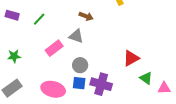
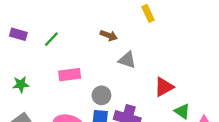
gray triangle: (76, 36) -> (127, 60), moved
pink rectangle: (54, 48) -> (70, 75), turned 30

